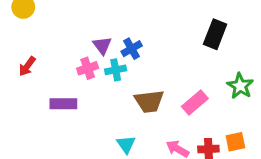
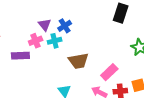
pink rectangle: (195, 102) -> (109, 72), moved
purple rectangle: (63, 104) -> (20, 56), moved

